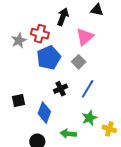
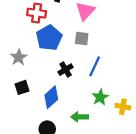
gray star: (19, 40) -> (19, 57), moved
gray square: (79, 62) -> (82, 38), turned -32
blue diamond: (44, 113) -> (51, 97), turned 35

